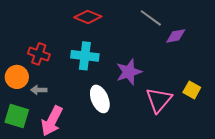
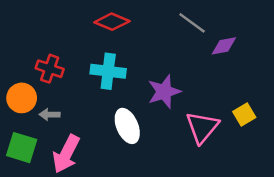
yellow square: (192, 90) -> (244, 115), turned 30

